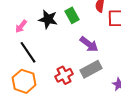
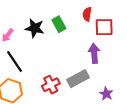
purple arrow: (89, 44) -> (94, 53), moved, turned -132

